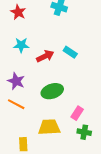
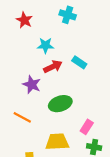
cyan star: (21, 45) -> (45, 45), moved
purple star: (16, 81) -> (32, 85), moved

